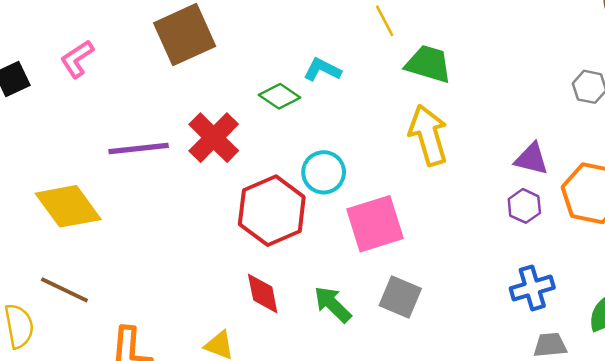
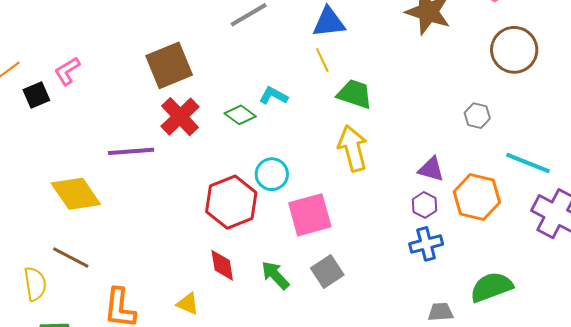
pink L-shape: (77, 59) -> (67, 71), moved
red cross: (214, 138) -> (180, 117), moved
blue cross: (532, 288) -> (426, 244), moved
gray square: (400, 297) -> (327, 271), turned 32

